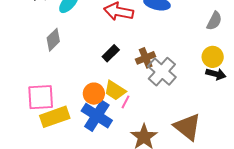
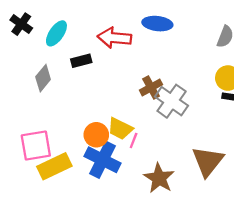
black rectangle: (111, 53) -> (81, 61), moved, turned 36
brown triangle: (187, 127) -> (208, 161), turned 36

